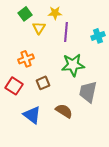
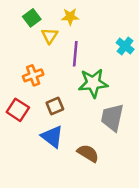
purple line: (66, 32) -> (75, 54), moved
cyan cross: (98, 36) -> (125, 46), turned -32
brown semicircle: (64, 111) -> (88, 153), moved
blue triangle: (32, 115) -> (52, 137), moved

